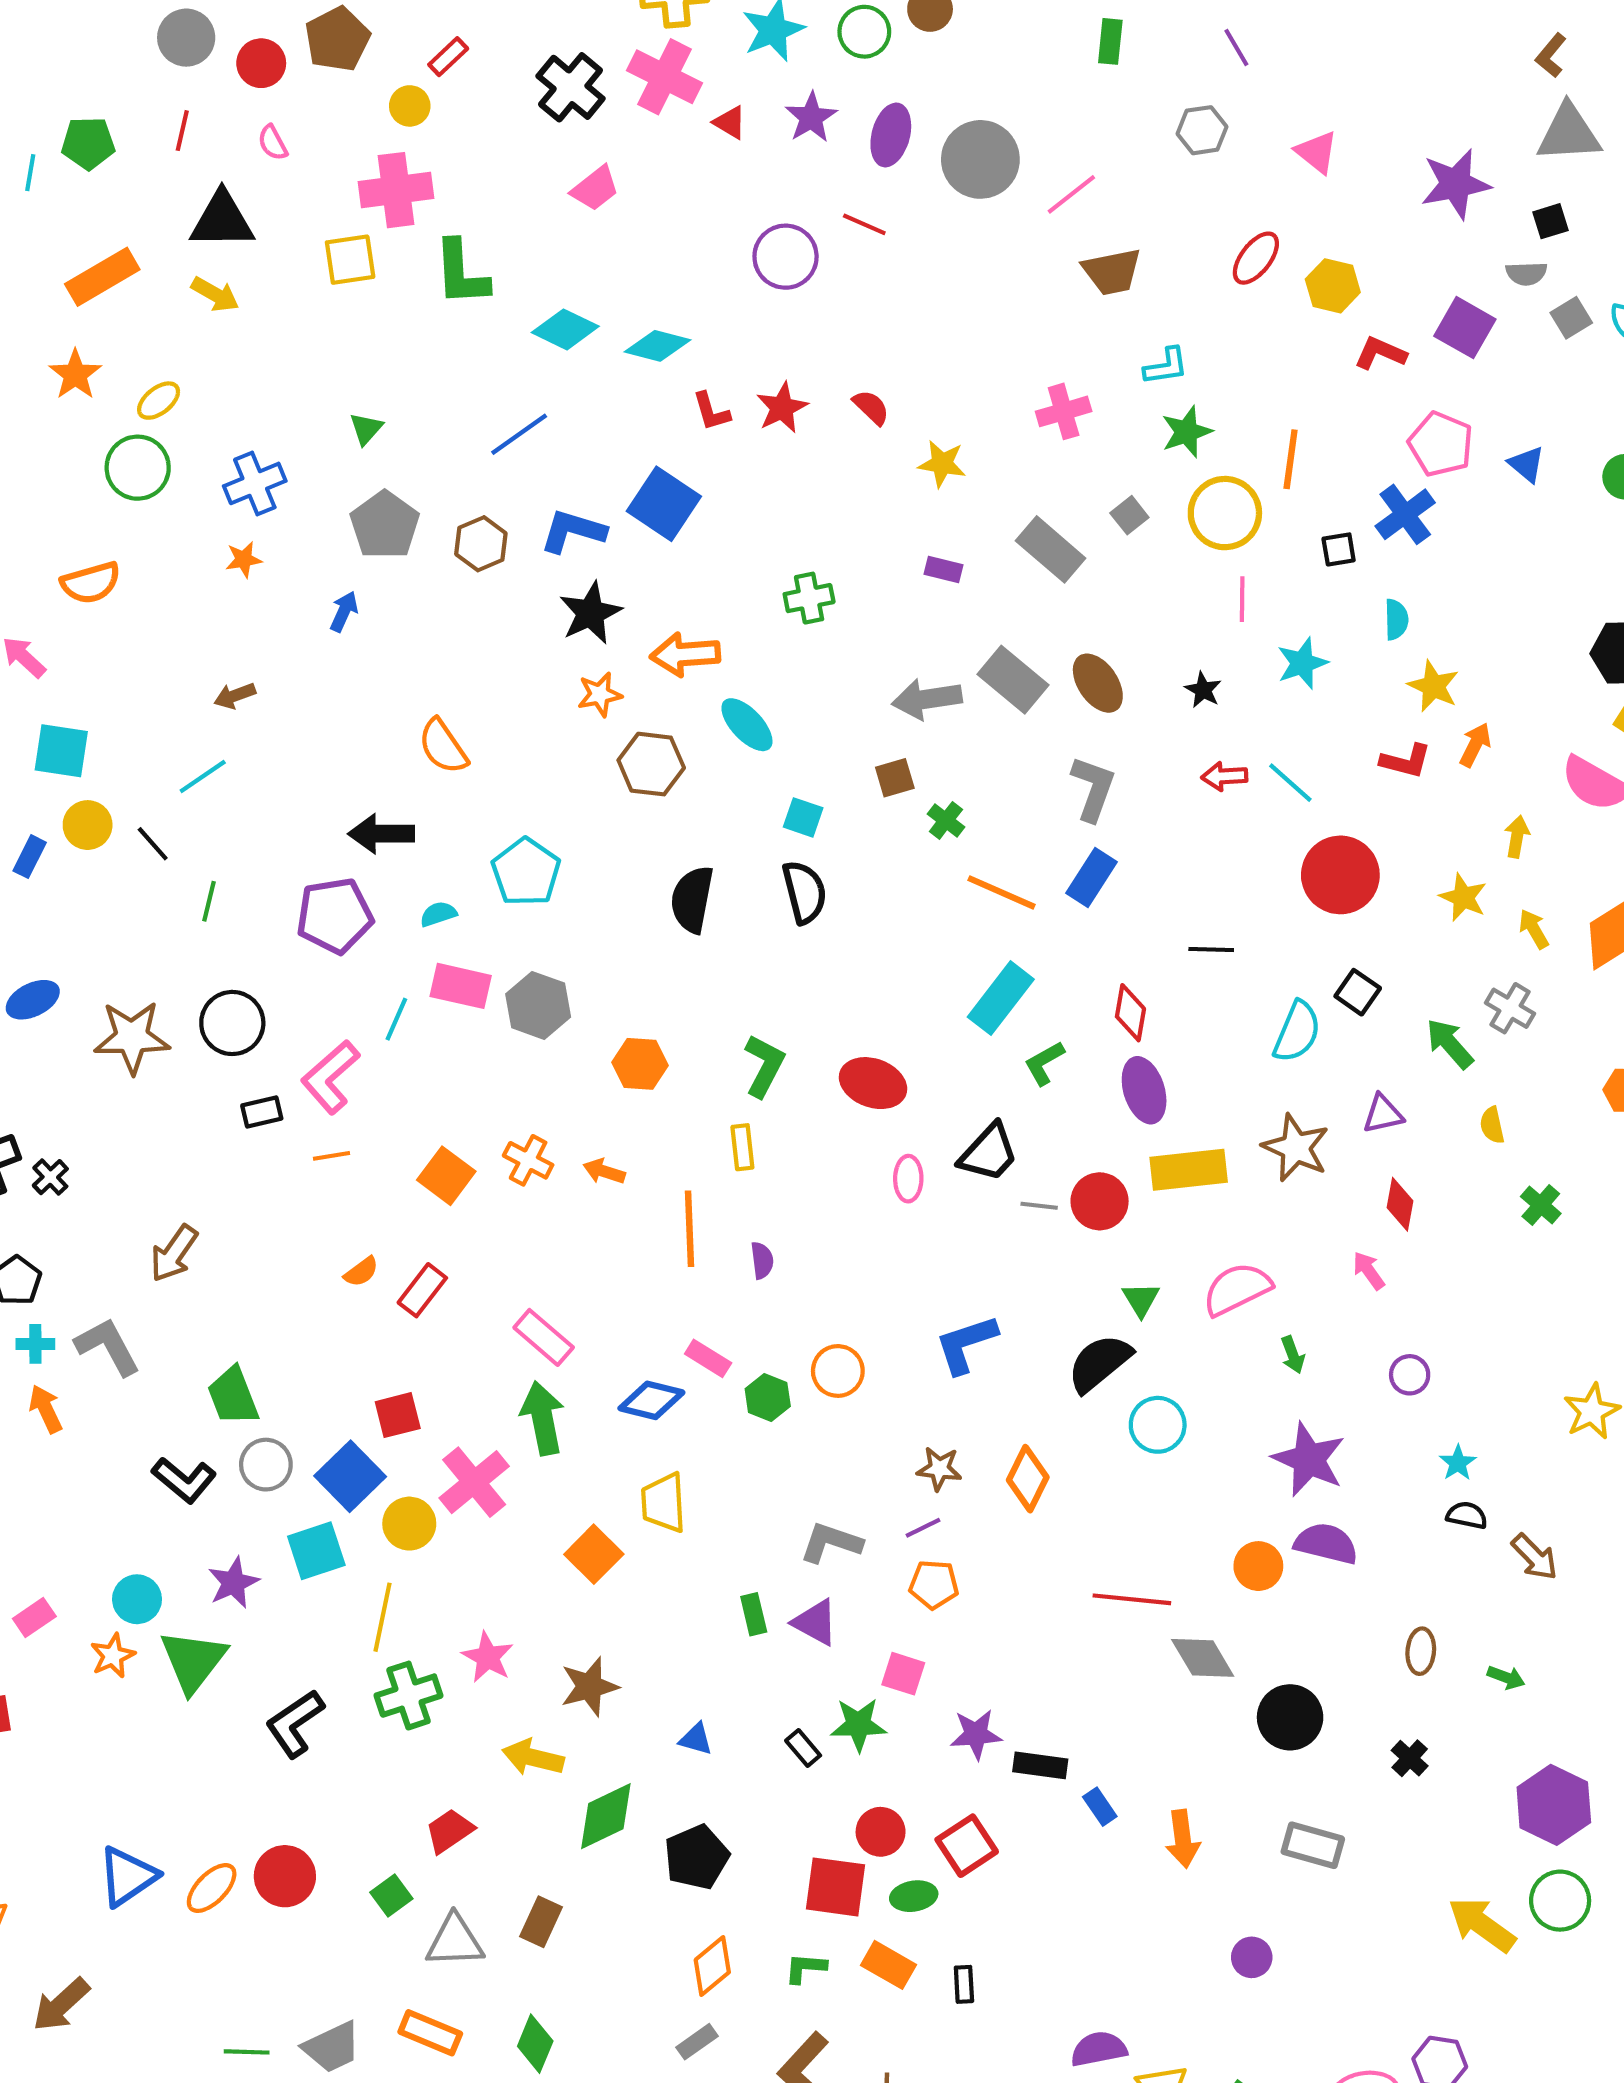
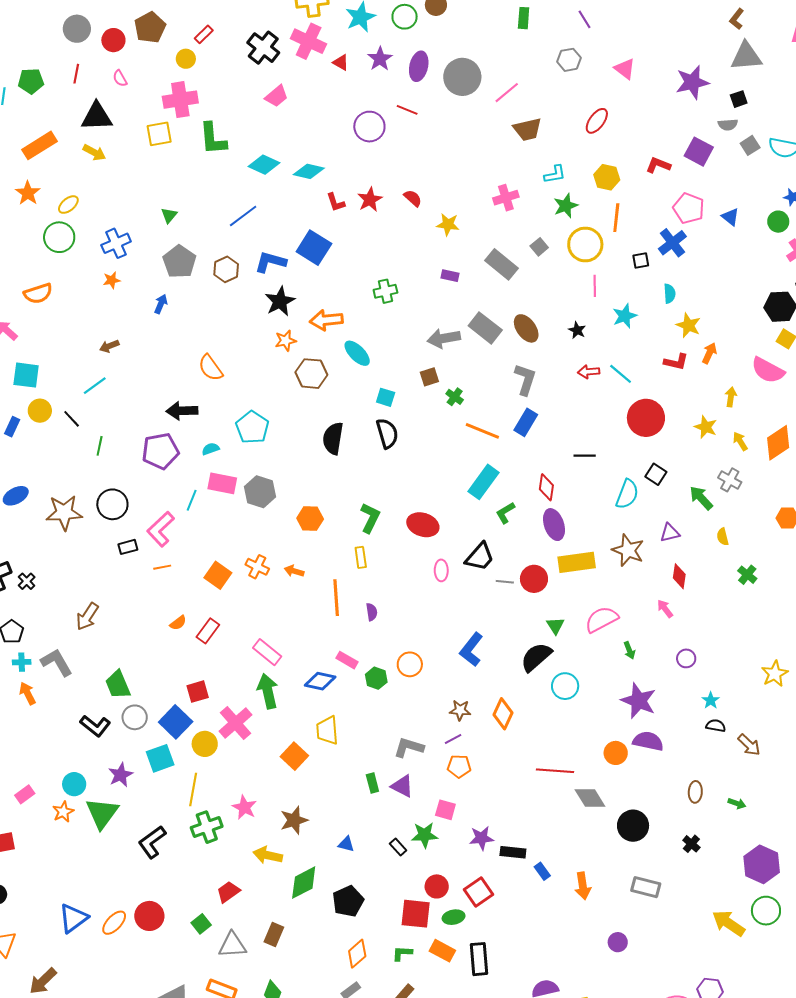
yellow hexagon: (1333, 286) -> (607, 177), moved
blue L-shape: (966, 1344) -> (471, 650), turned -32
black rectangle: (964, 1984) -> (479, 959), size x1.8

